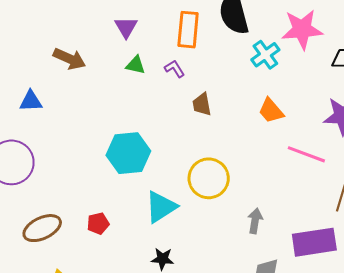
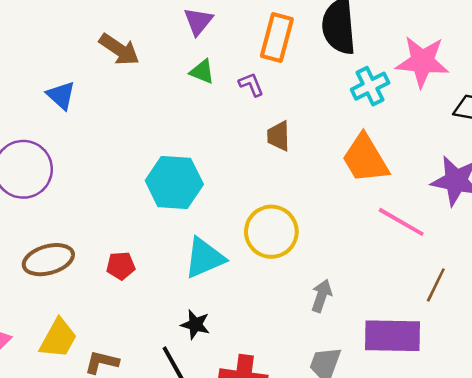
blue triangle: (31, 101) -> (61, 95), turned 35
orange trapezoid: (271, 111) -> (365, 159), size x1.5

